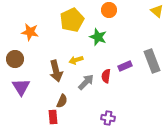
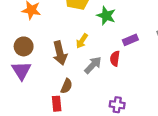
brown circle: (15, 59) -> (24, 46), moved
yellow arrow: (76, 60) -> (82, 41), turned -40
purple rectangle: (125, 66) -> (130, 40), moved

